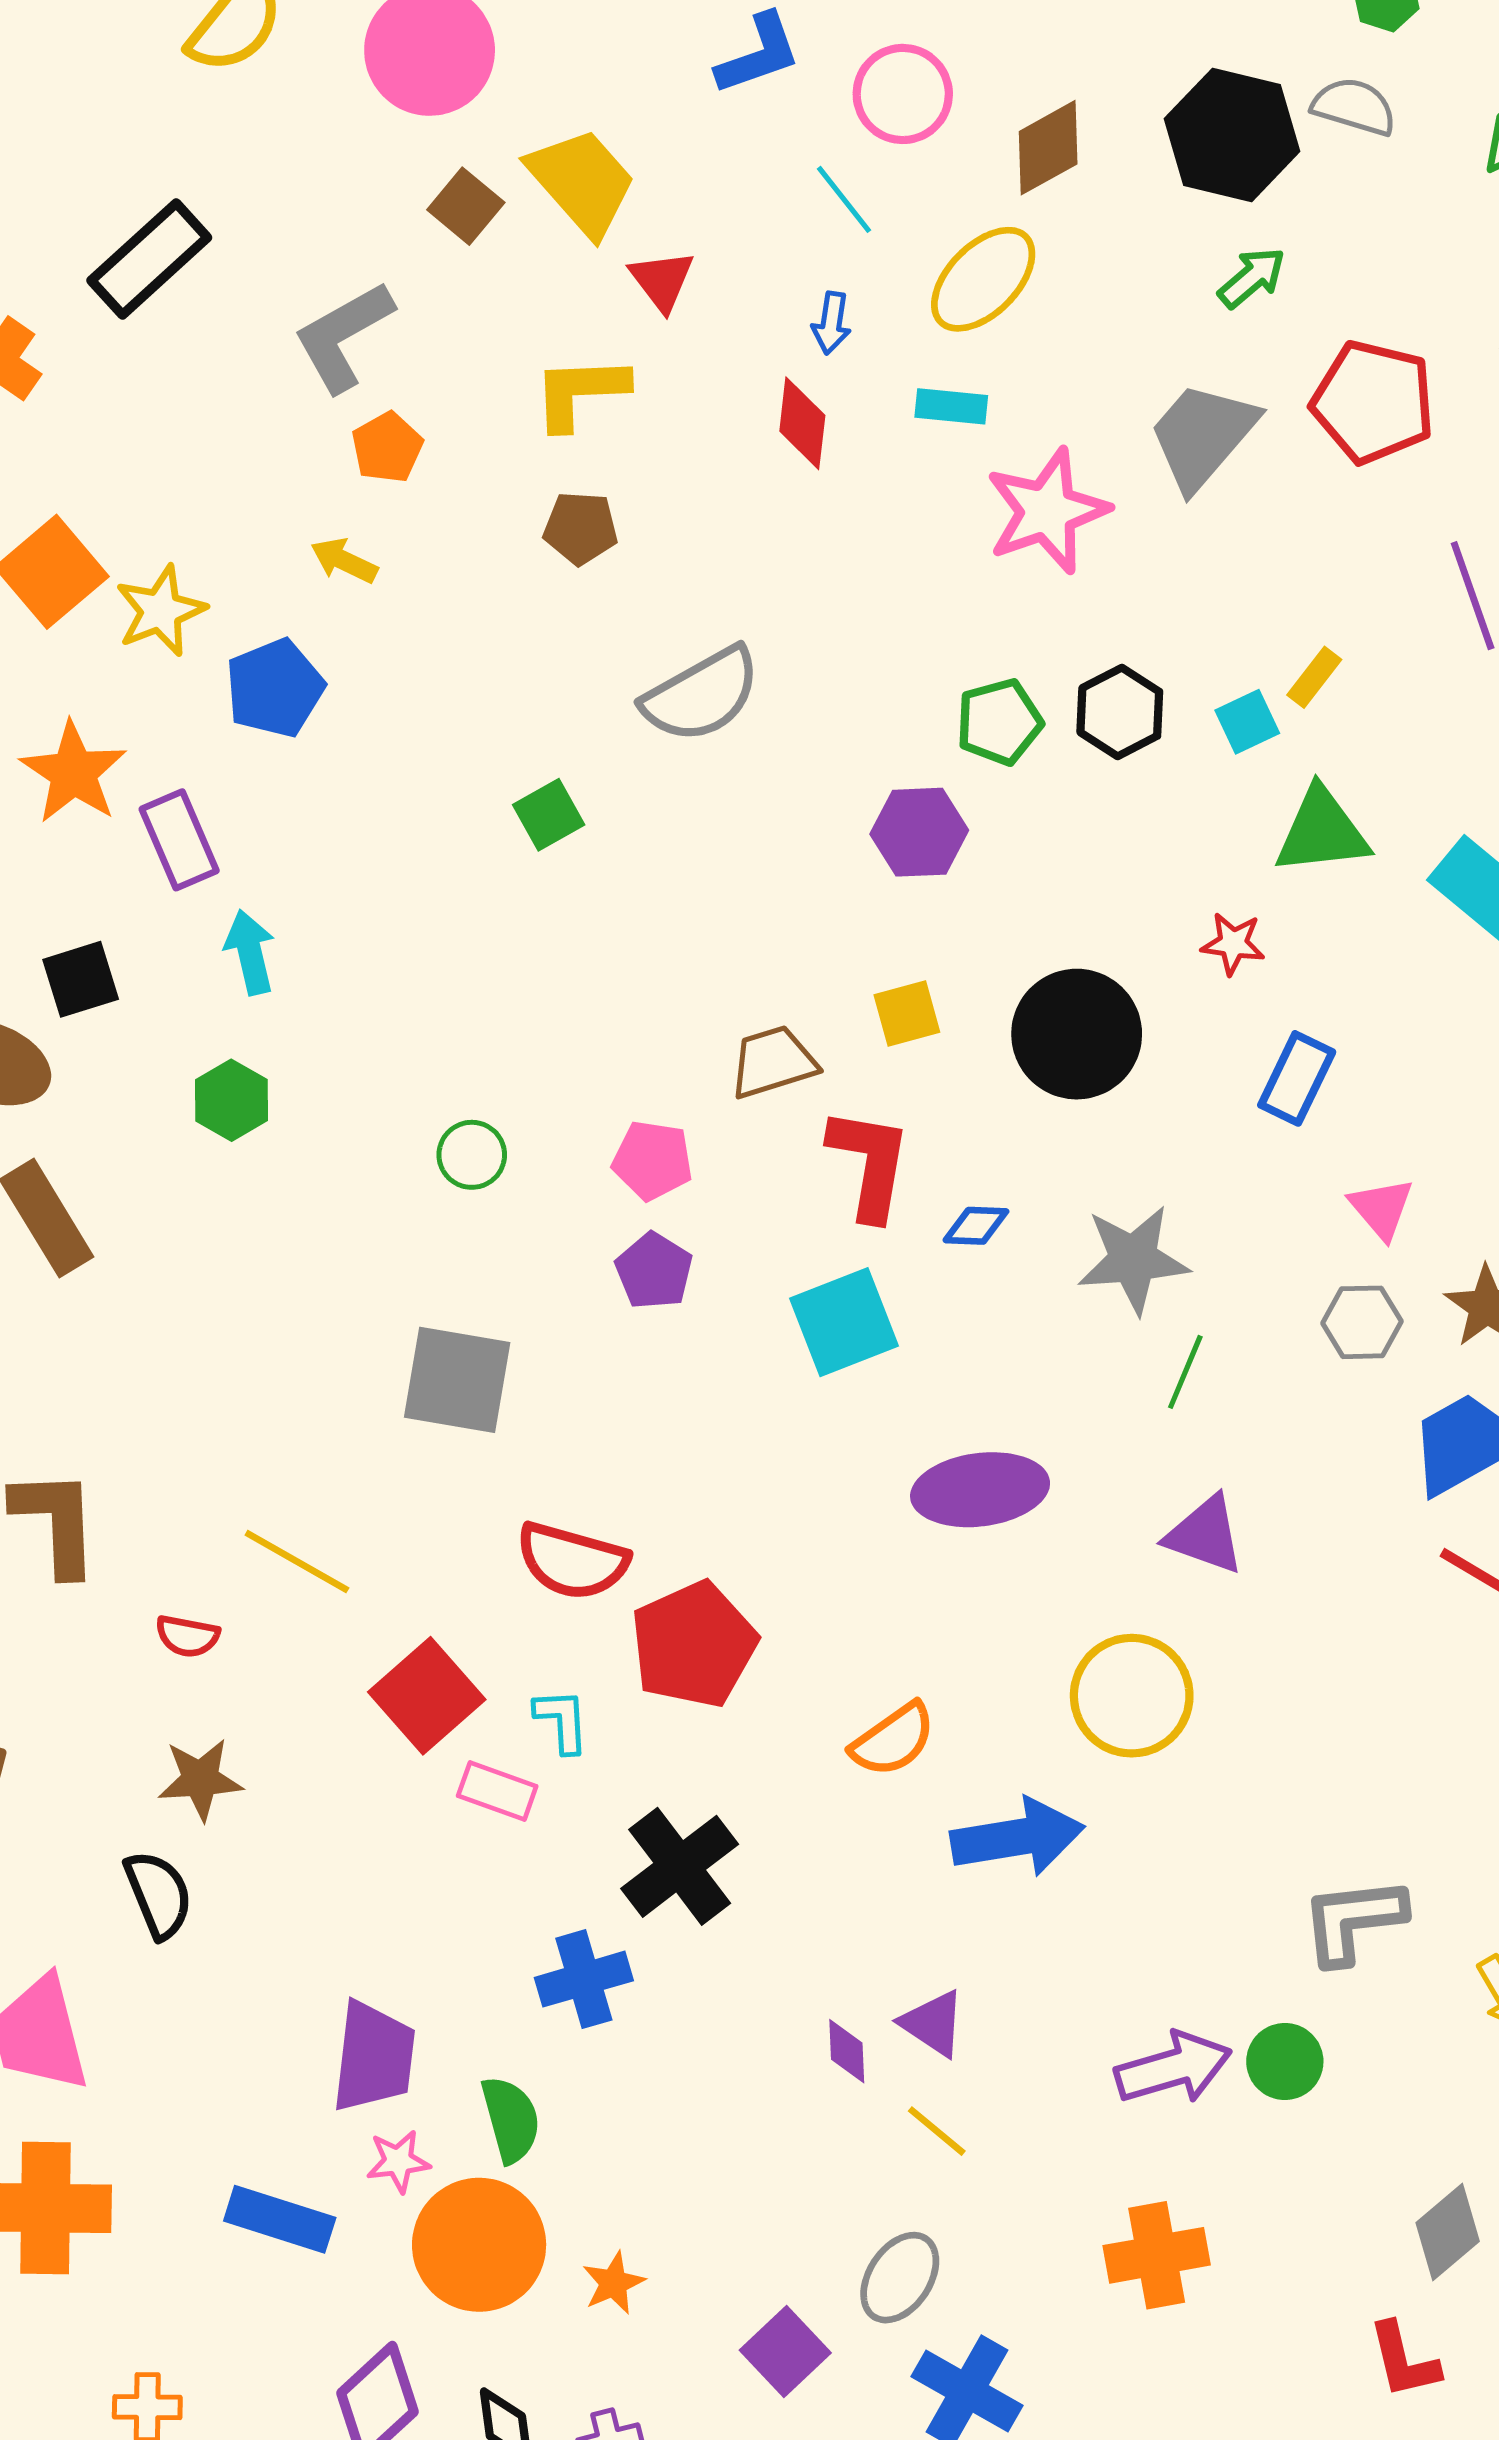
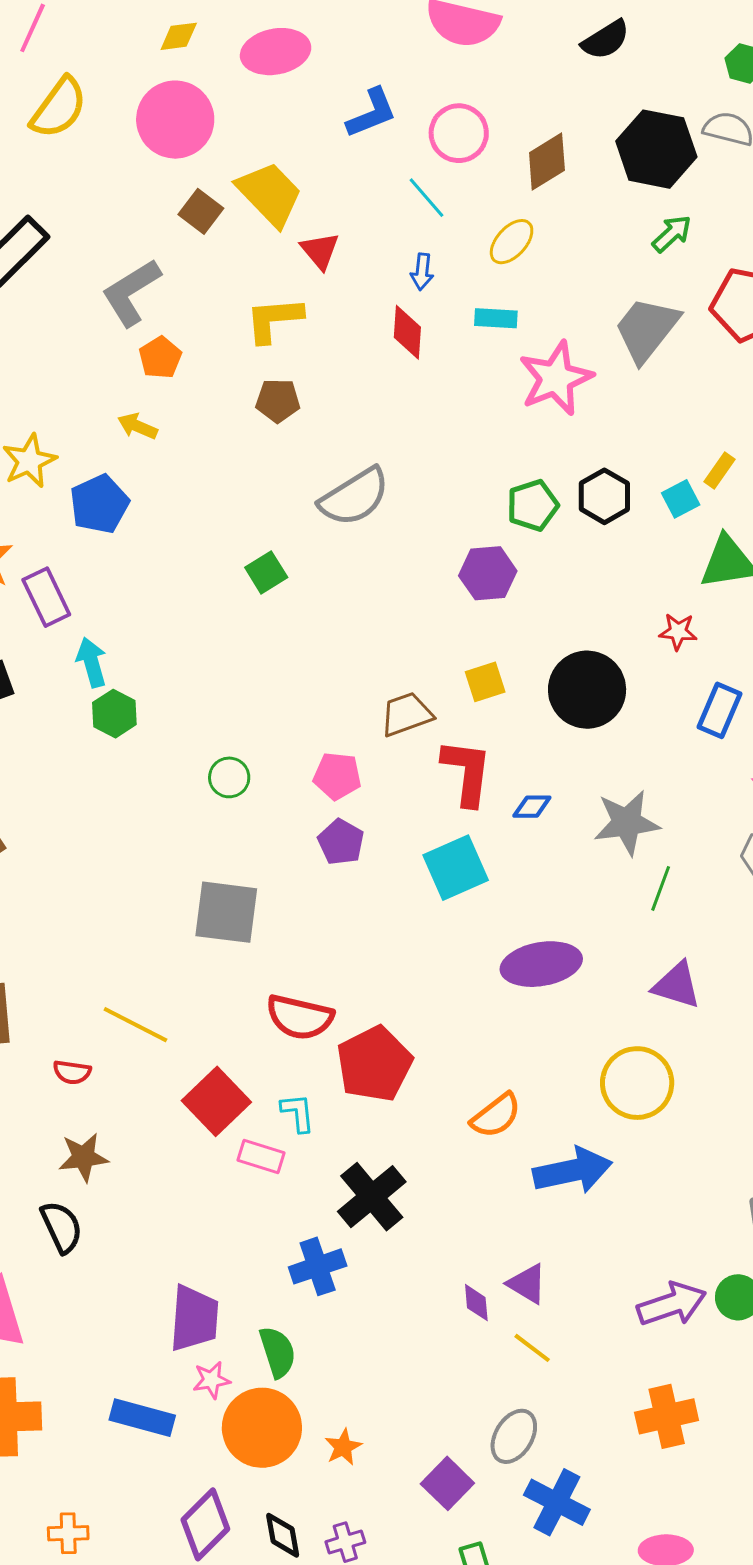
yellow ellipse: (983, 279) -> (512, 242), size x0.7
green hexagon: (231, 1100) -> (114, 714), moved

